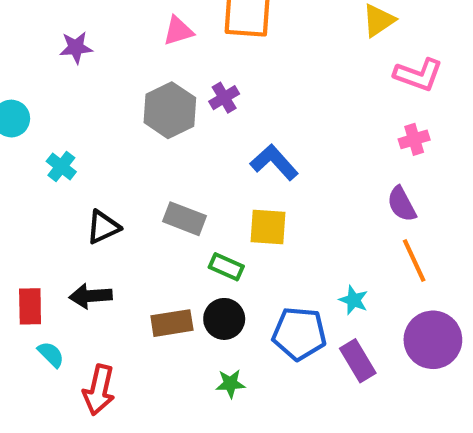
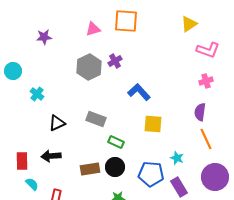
purple semicircle: (402, 204) -> (200, 112), turned 36
yellow square: (268, 227) -> (153, 124), moved

